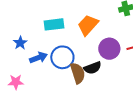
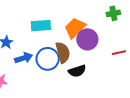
purple circle: (109, 49) -> (87, 39), moved
brown semicircle: (78, 73) -> (63, 52), moved

